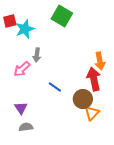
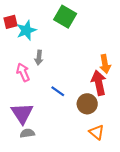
pink arrow: (22, 69) -> (23, 72), turned 108
purple triangle: (21, 108) -> (22, 113), size x1.6
orange triangle: (92, 113) -> (97, 132), moved, turned -35

